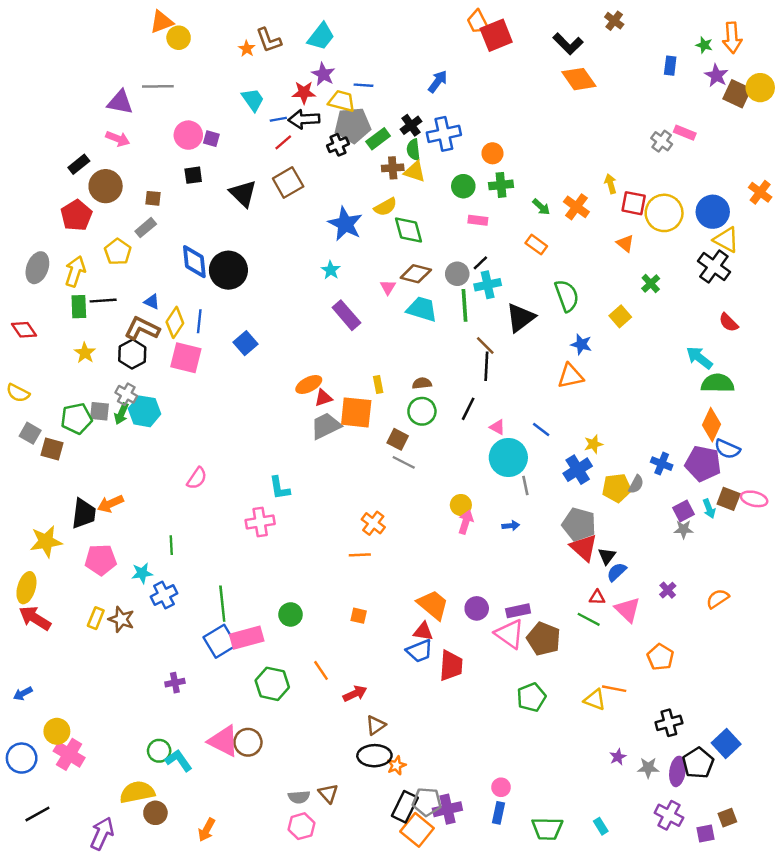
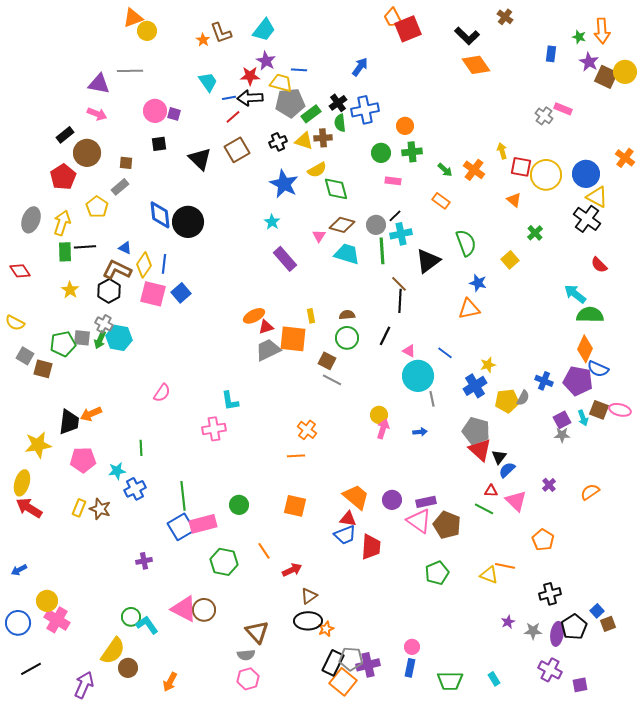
black cross: (338, 145) -> (278, 142), moved
yellow triangle: (415, 172) -> (304, 141), moved
blue square: (245, 343) -> (181, 293), moved
orange square: (359, 616) -> (295, 506), size x1.6
blue square: (726, 743) -> (597, 611), size x0.6
yellow semicircle: (137, 792) -> (113, 651), turned 136
brown triangle: (328, 793) -> (257, 632), moved, size x1.4
brown square: (727, 818) -> (608, 624), moved

